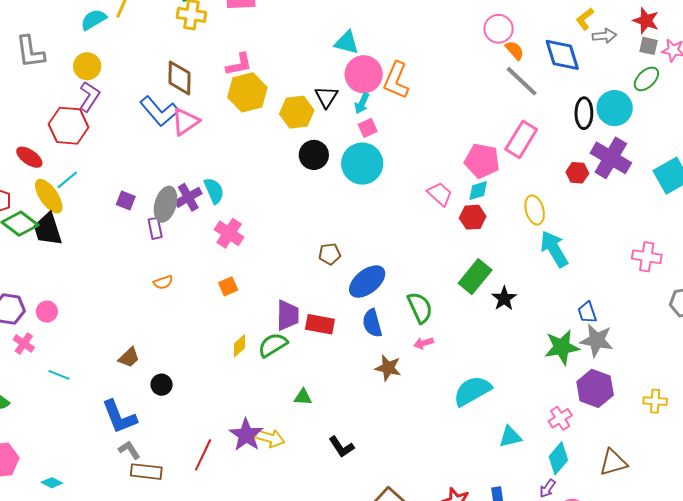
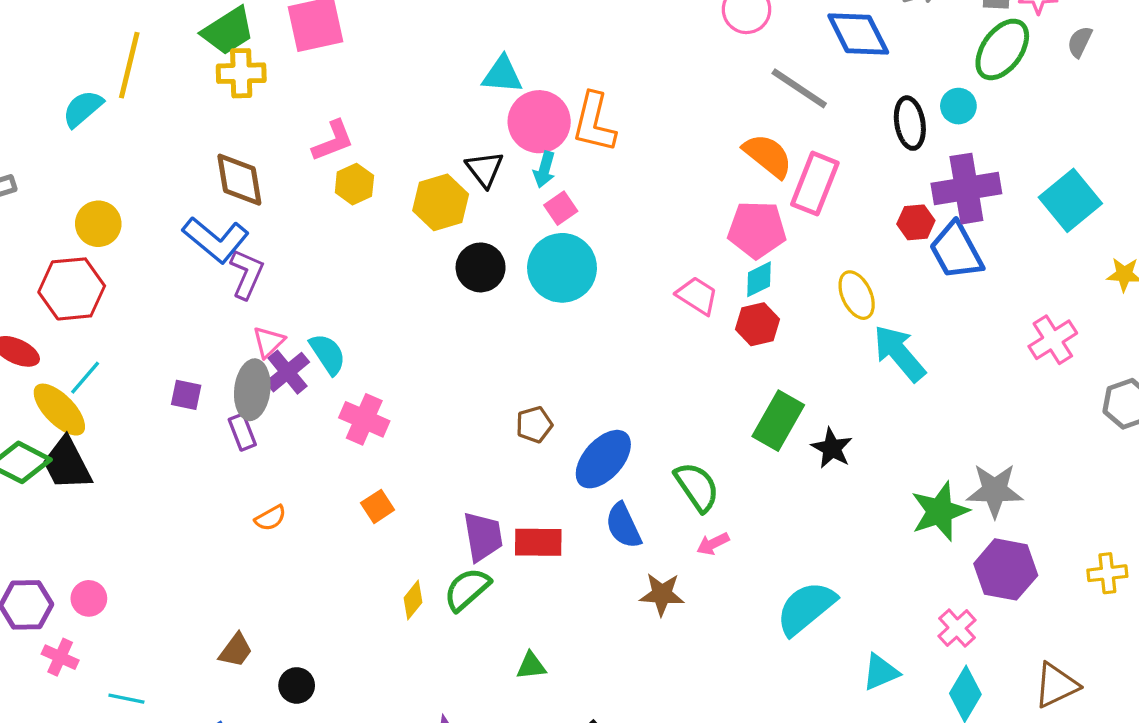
orange semicircle: (515, 50) -> (768, 156), moved, size x1.5
yellow circle: (87, 66) -> (98, 224), moved
green ellipse: (646, 79) -> (1002, 49), size x1.4
yellow hexagon: (247, 92) -> (354, 184), size x0.6
purple L-shape: (89, 97) -> (247, 274), moved
cyan circle: (615, 108) -> (958, 106), size x0.6
pink triangle: (185, 122) -> (269, 342), moved, size x0.7
purple cross: (611, 158) -> (966, 189), turned -30
pink cross: (647, 257) -> (1053, 340), turned -32
blue trapezoid: (587, 312) -> (956, 251), moved, size x1.6

